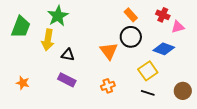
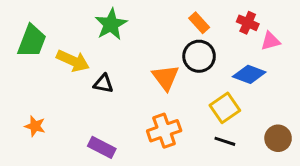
green star: (58, 16) -> (111, 24), moved
yellow arrow: (48, 40) -> (73, 61), turned -75
purple rectangle: (67, 80) -> (102, 147), moved
orange cross: (108, 86) -> (164, 131), size x1.5

